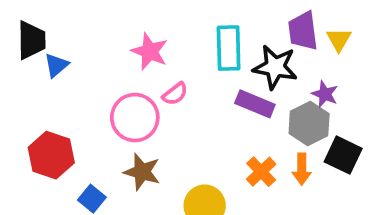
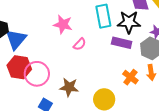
blue triangle: (56, 65) -> (16, 39), size x1.6
pink circle: (135, 118) -> (37, 74), moved
red hexagon: (51, 155) -> (19, 67), moved

